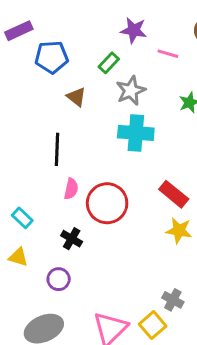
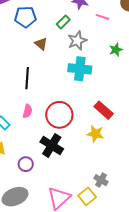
pink semicircle: (71, 189) -> (27, 111), moved
yellow star: (179, 231) -> (95, 134), moved
black cross: (72, 239) -> (52, 145), moved, size x1.6

